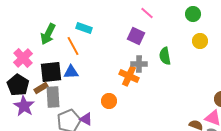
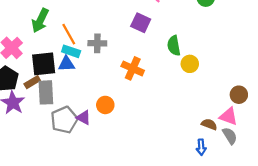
cyan rectangle: (84, 28) -> (71, 51), moved
yellow circle: (200, 41) -> (190, 64), moved
gray cross: (139, 64) -> (97, 43), moved
orange circle: (109, 101) -> (105, 105), moved

